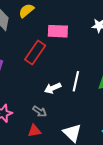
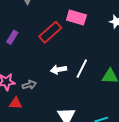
gray arrow: (40, 111) -> (29, 85), moved, turned -64
red triangle: (34, 131) -> (16, 103), moved

